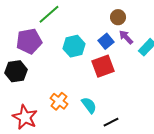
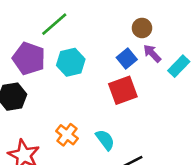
purple pentagon: (29, 41) -> (29, 58), turned 30
cyan hexagon: (74, 46) -> (71, 62), moved

